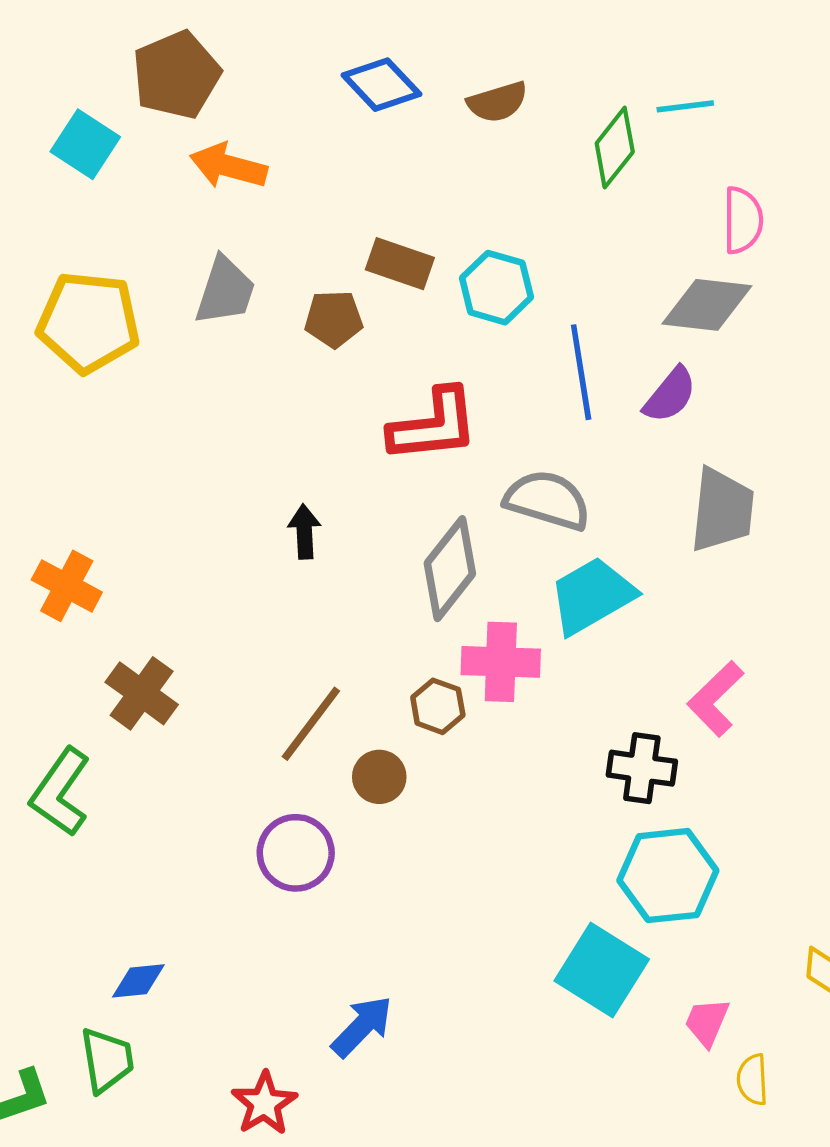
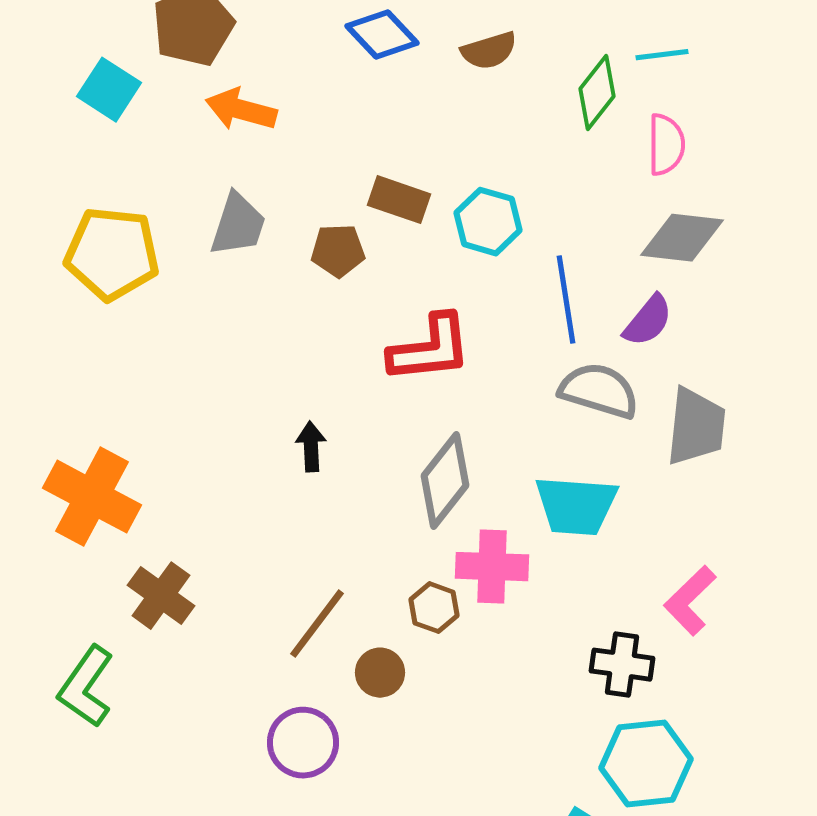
pink semicircle: (743, 220) -> (666, 145), moved
gray semicircle: (547, 500) -> (599, 391), moved
orange cross: (67, 586) -> (92, 497), size x1.5
cyan trapezoid: (592, 596) -> (576, 506), turned -146

